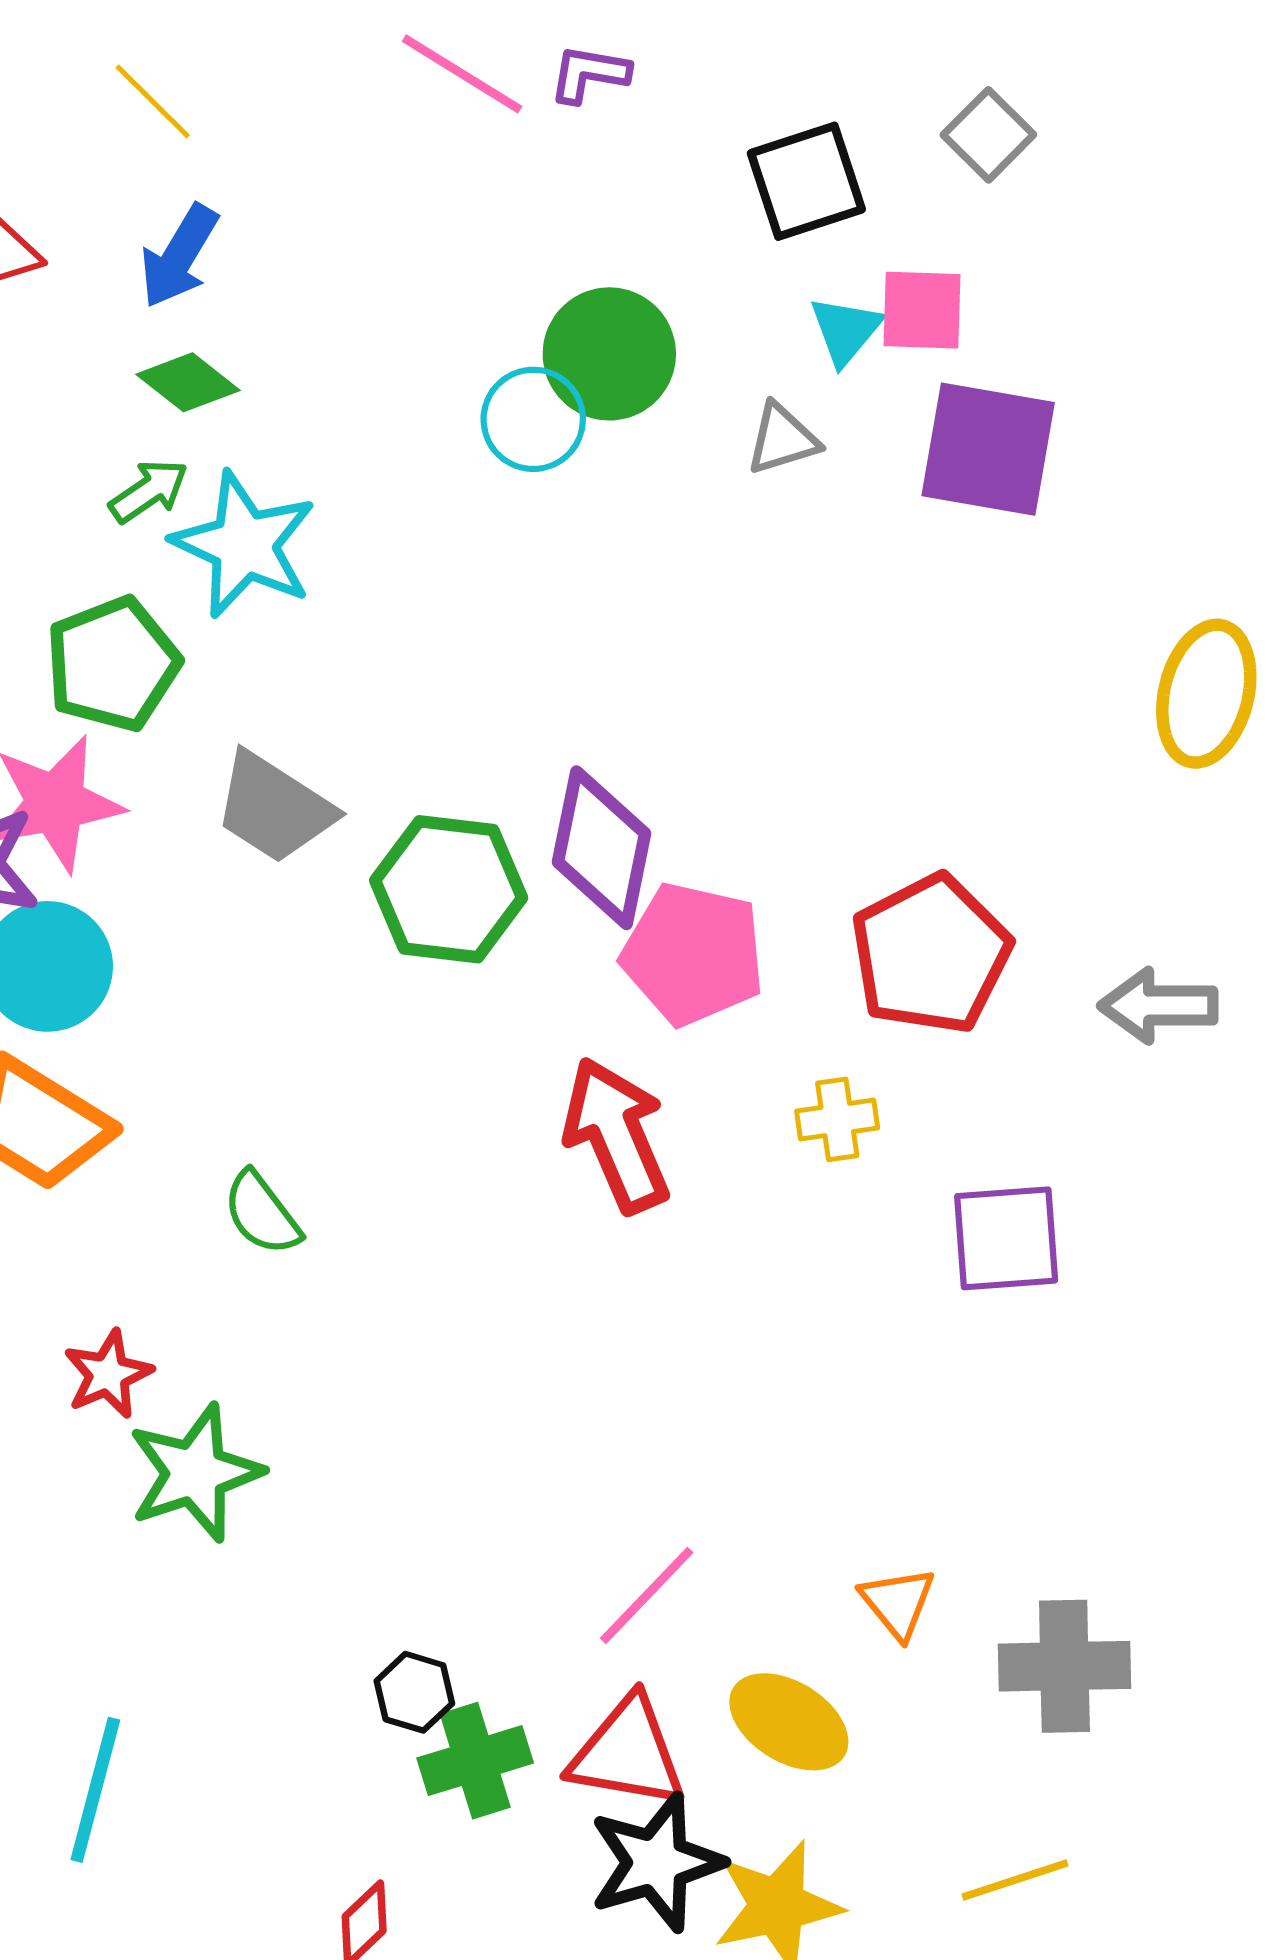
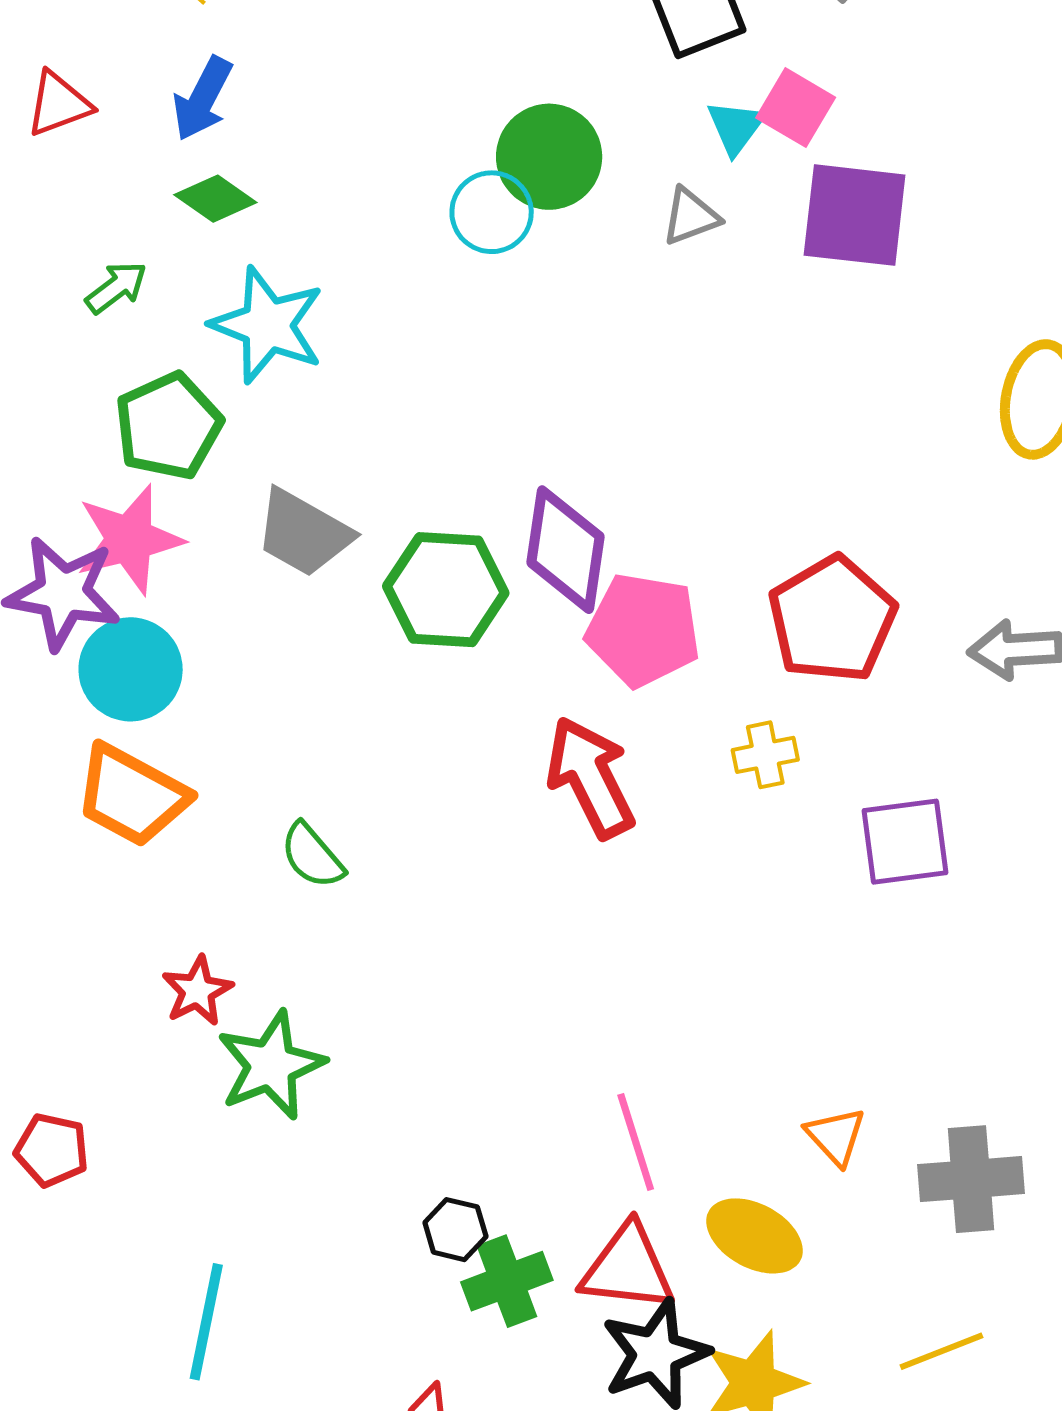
pink square: (922, 310) -> (796, 108), turned 32
green arrow: (149, 491) -> (116, 287), moved
pink line: (647, 1595) -> (636, 1142), turned -58

